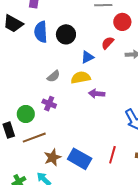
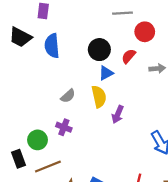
black circle: (66, 34) -> (99, 50), moved
yellow semicircle: (81, 78) -> (99, 97), turned 90
purple arrow: (97, 94) -> (118, 114), turned -70

